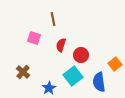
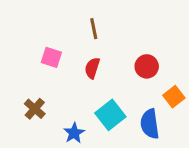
brown line: (53, 19) -> (94, 29), moved
red circle: (81, 55) -> (147, 66), moved

